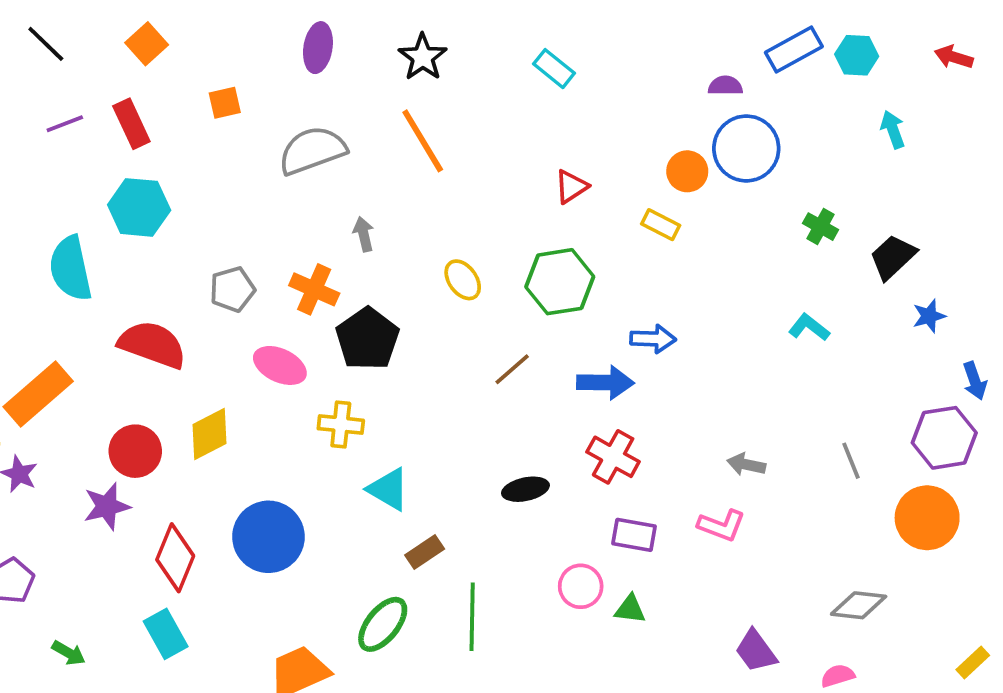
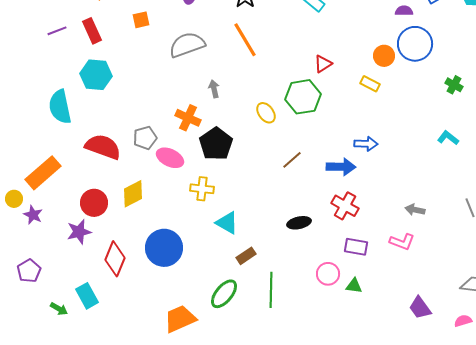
green hexagon: (560, 282) -> (303, 97), moved
gray pentagon: (232, 289) -> (145, 138), moved
cyan rectangle: (166, 634) -> (87, 296), moved

